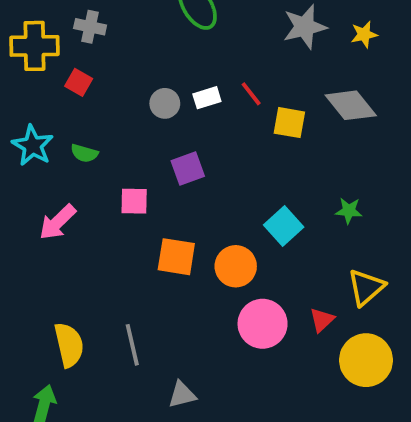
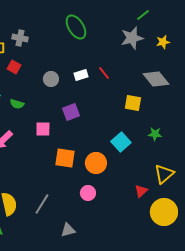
gray circle: (165, 103) -> (51, 79), moved
yellow square: (289, 123) -> (133, 103), moved
pink circle: (263, 324) -> (88, 193), moved, size x0.6
gray line: (132, 345) -> (42, 204), turned 45

